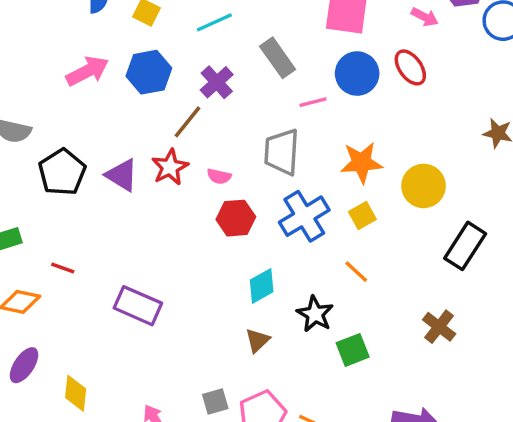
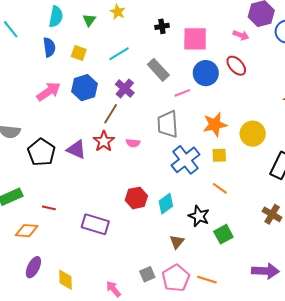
yellow square: (362, 215) -> (219, 155), turned 35
red hexagon: (236, 218) -> (136, 198), moved
brown triangle: (257, 340) -> (177, 242), moved

